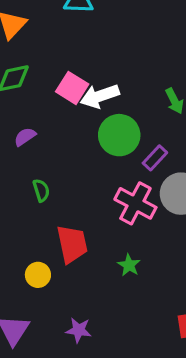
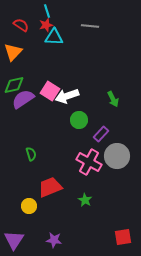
green circle: (119, 135) -> (79, 120), size x0.7
purple semicircle: (25, 137) -> (23, 99), moved, size x1.6
red trapezoid: (72, 244) -> (50, 187), turned -100

